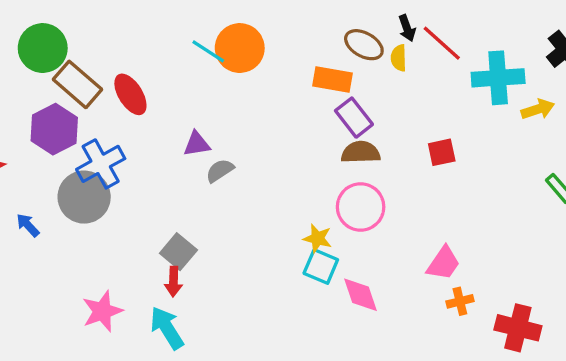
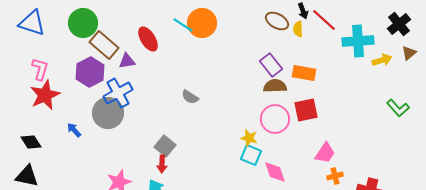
orange rectangle: (332, 79) -> (304, 73), moved
red ellipse: (130, 94) -> (148, 39), moved
purple triangle: (197, 144) -> (127, 61), moved
red square: (442, 152) -> (306, 110), moved, size x1.4
gray semicircle: (220, 171) -> (190, 97), turned -114

